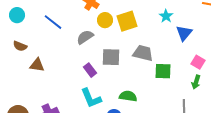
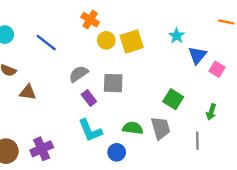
gray semicircle: (85, 37) -> (79, 74), moved
gray trapezoid: (143, 53) -> (160, 128), moved, turned 60
pink square: (198, 62) -> (217, 69), moved
green square: (163, 71) -> (173, 99), turned 30

